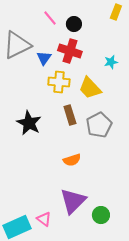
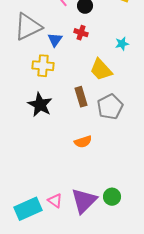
red cross: (70, 51) -> (81, 33), size x0.6
yellow cross: (59, 82) -> (43, 66), moved
purple triangle: (73, 201) -> (84, 201), moved

